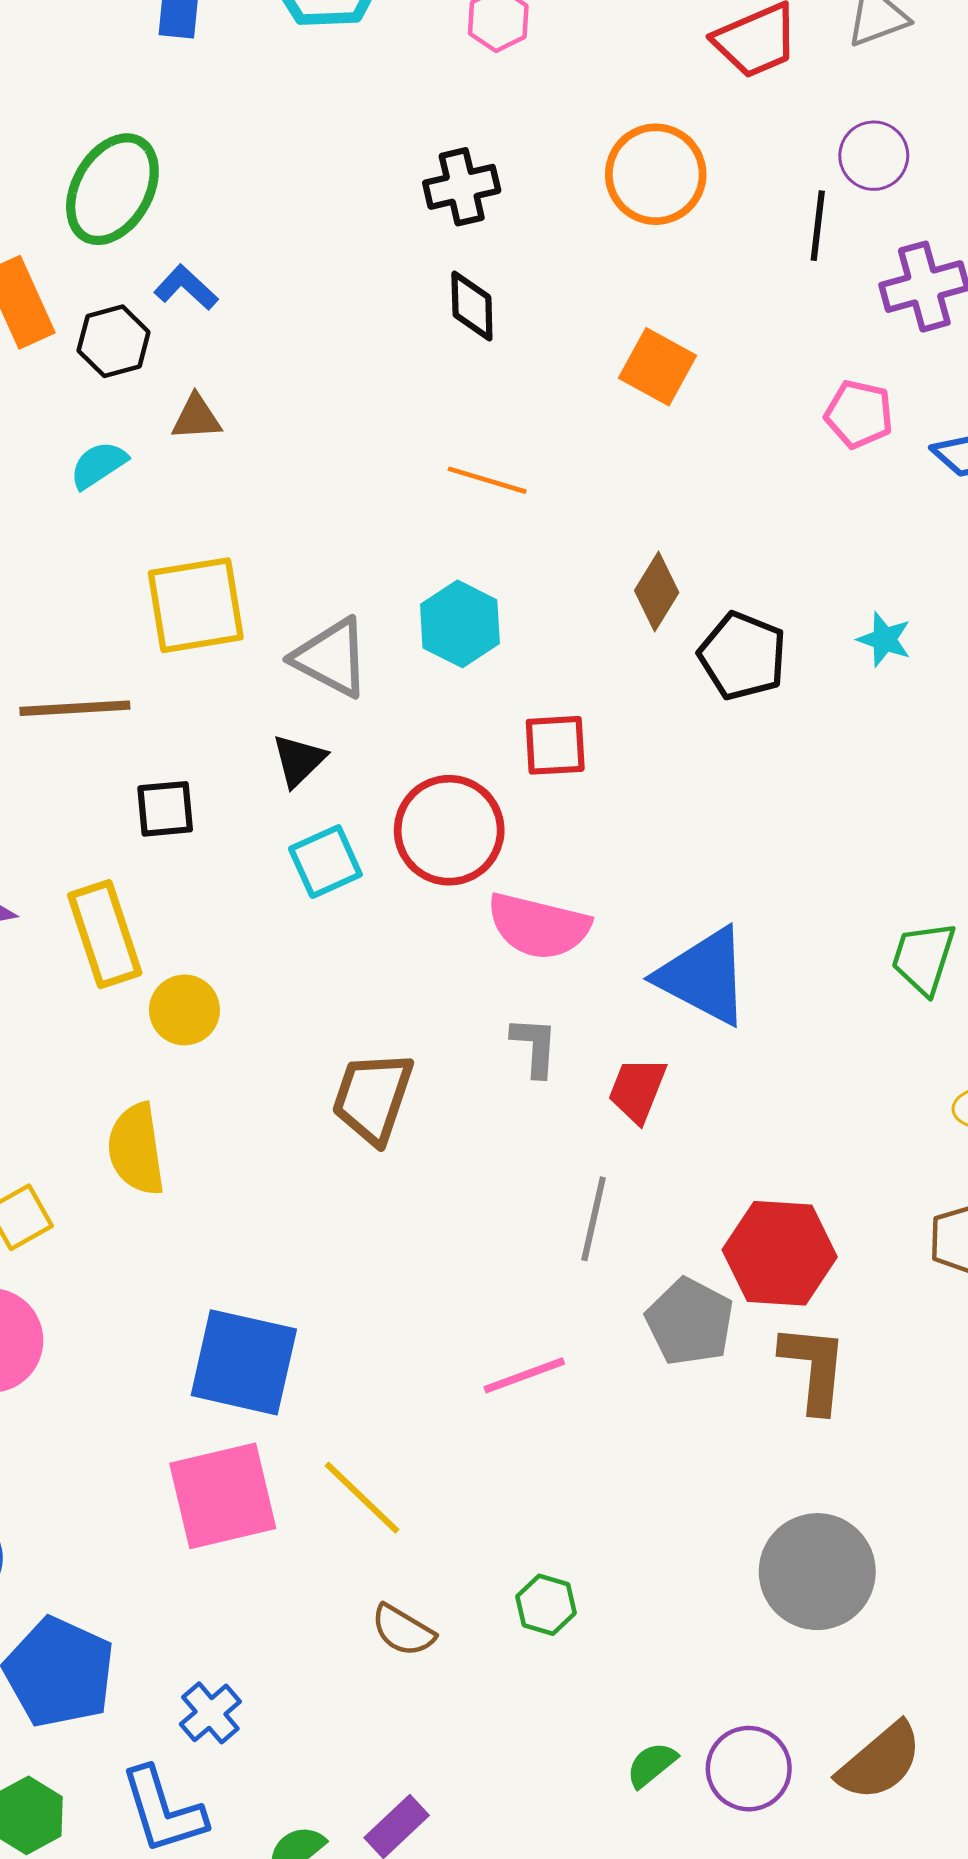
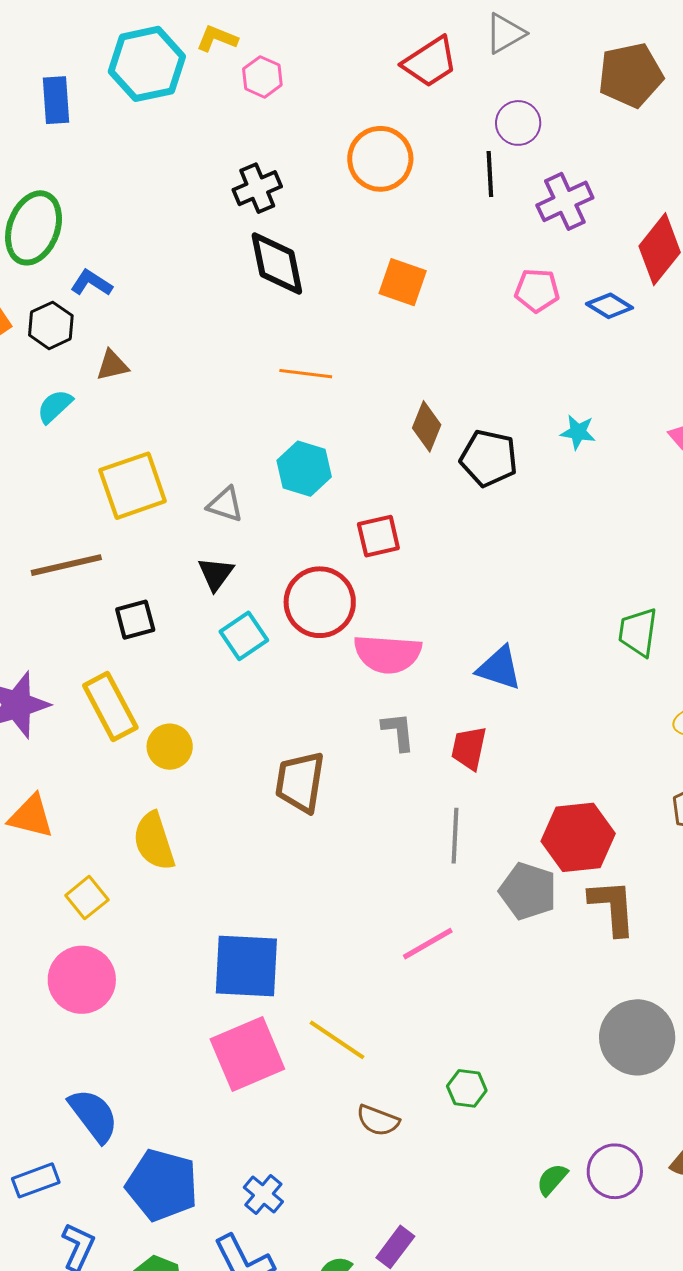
black diamond: (472, 306) -> (277, 263), size x1.5
gray triangle: (331, 658) -> (225, 504), size x0.7
blue triangle: (704, 976) -> (499, 668), size x0.7

